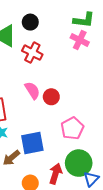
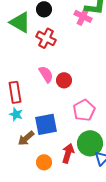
pink cross: (80, 40) -> (83, 16), moved

